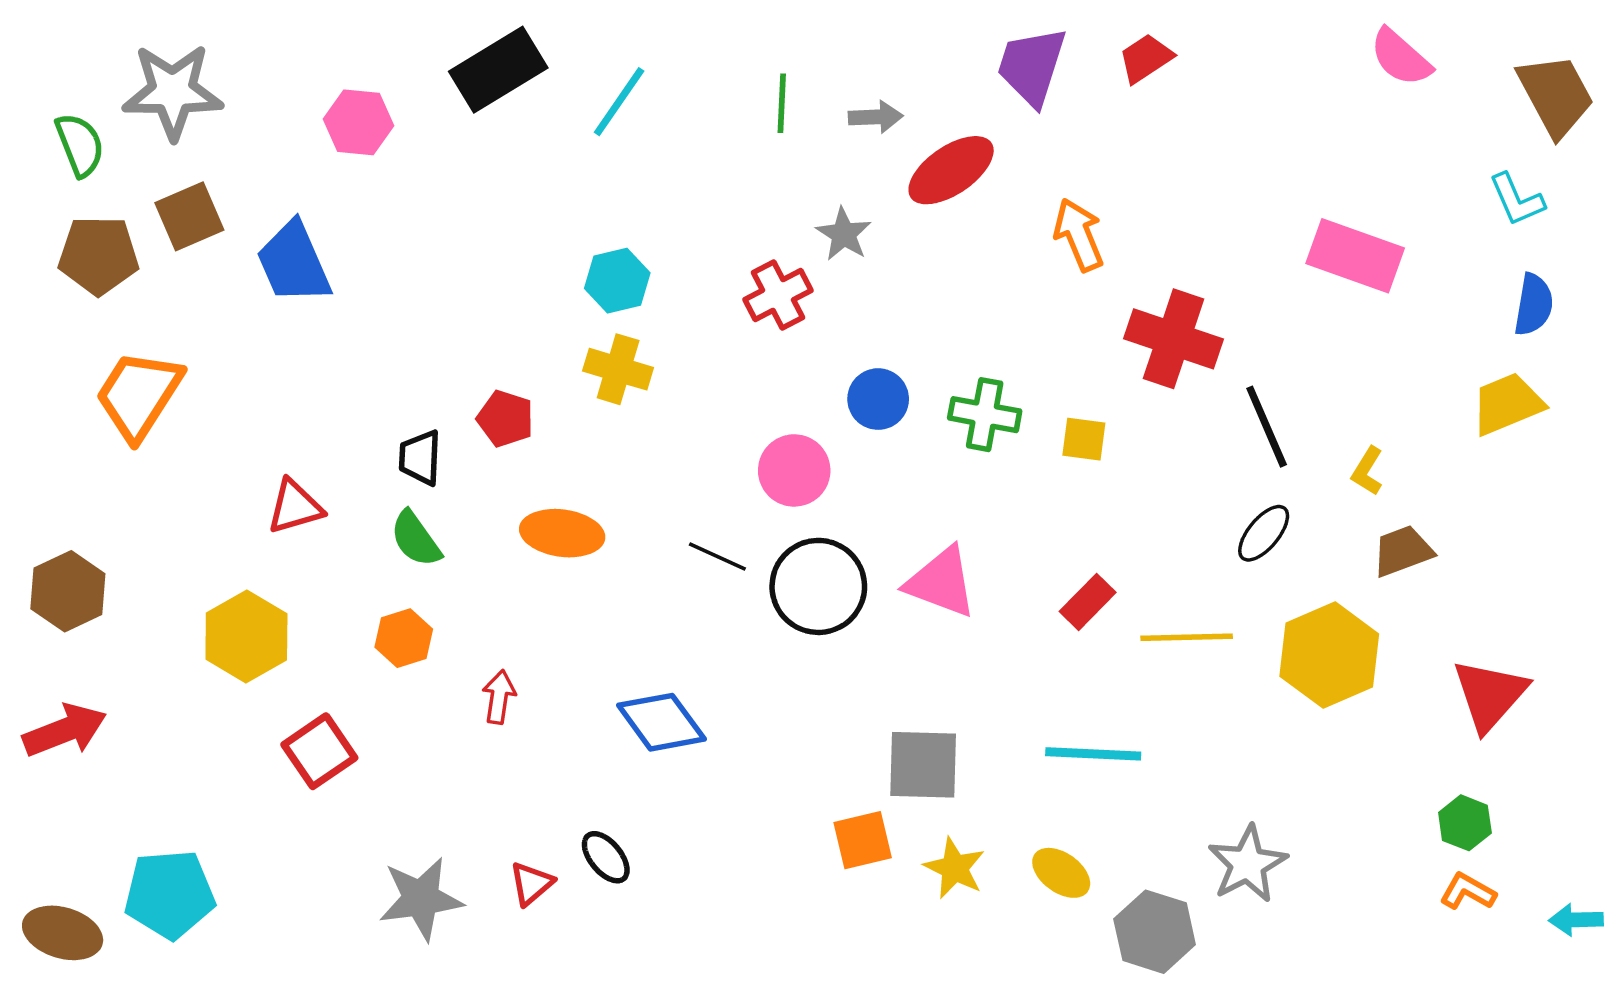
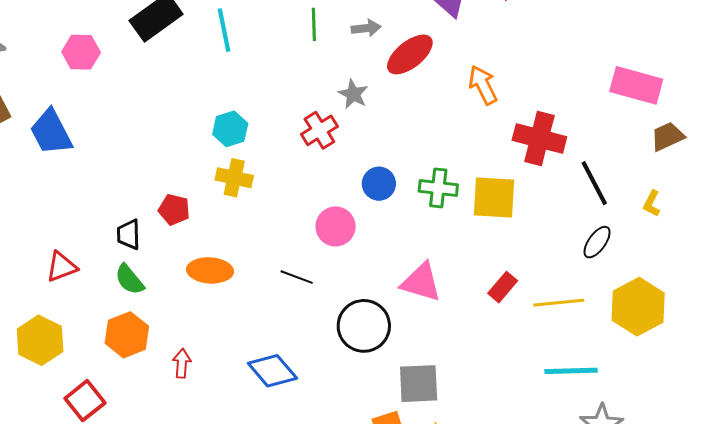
cyan line: (619, 102) -> (224, 30), turned -42
yellow square: (1084, 439) -> (494, 197), size x1.8
brown trapezoid: (1403, 551) -> (668, 136), moved
black circle: (818, 586) -> (364, 326), moved
orange hexagon: (404, 638) -> (127, 335), size x1.4
cyan line: (1093, 754) -> (571, 371), moved

